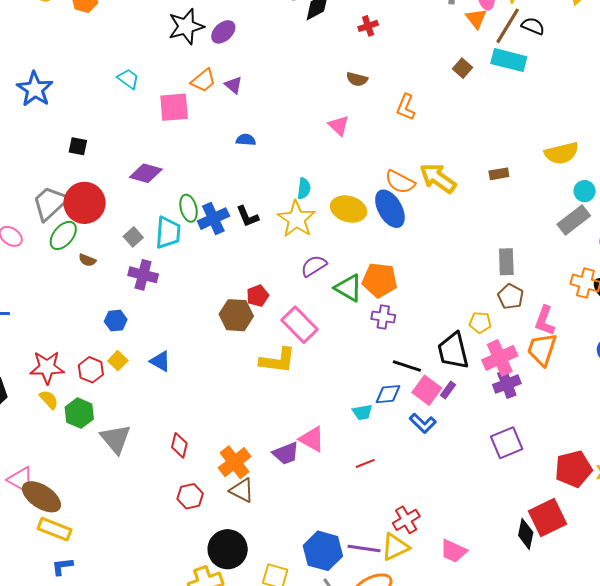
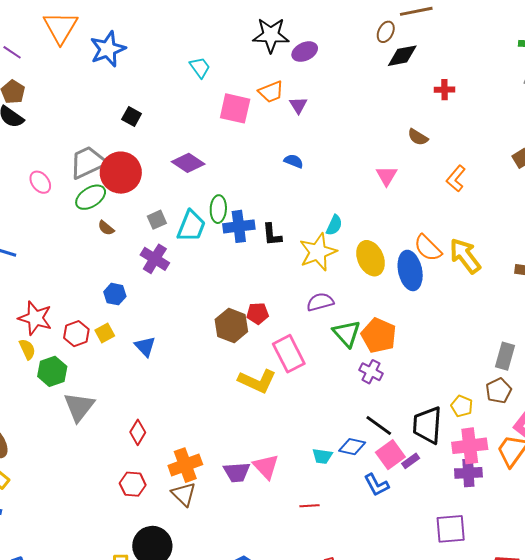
yellow ellipse: (349, 209) -> (371, 258), turned 32

